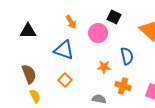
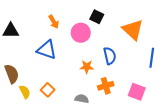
orange square: (65, 80) -> (48, 90), moved
orange cross: (123, 86) -> (106, 86), turned -35
yellow semicircle: (35, 96) -> (25, 92), moved

